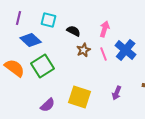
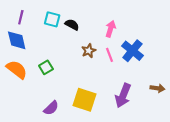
black semicircle: (74, 31) -> (72, 25), moved
blue diamond: (31, 40) -> (17, 40), moved, turned 35
green square: (43, 66) -> (46, 67), size x0.6
purple arrow: (117, 93) -> (123, 96), size x1.6

